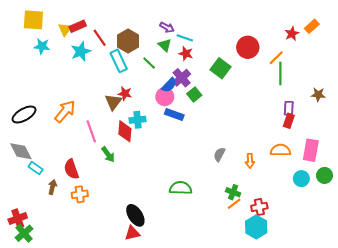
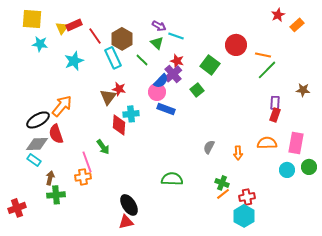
red star: (292, 34) -> (278, 15), moved
cyan star: (81, 51) -> (74, 61), moved
red star: (186, 54) -> (177, 61), moved
orange line: (276, 58) -> (263, 55), turned 56
green line: (280, 74) -> (267, 70), turned 45
green square: (194, 95) -> (197, 90), moved
black ellipse: (24, 115) -> (38, 120), moved
pink line: (91, 131) -> (87, 162), moved
gray diamond: (21, 151) -> (37, 144), moved, turned -65
red semicircle: (71, 169) -> (56, 134), moved
orange cross: (80, 194) -> (83, 177), moved
green cross: (24, 233) -> (56, 195), moved, turned 36

